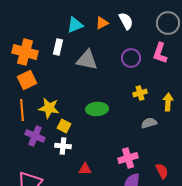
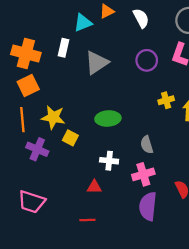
orange triangle: (102, 23) -> (107, 11), moved
gray triangle: (87, 60) -> (97, 63), turned -45
yellow cross: (140, 93) -> (166, 100), moved
gray semicircle: (149, 123) -> (147, 145), moved, turned -91
white cross: (63, 146) -> (109, 161), moved

